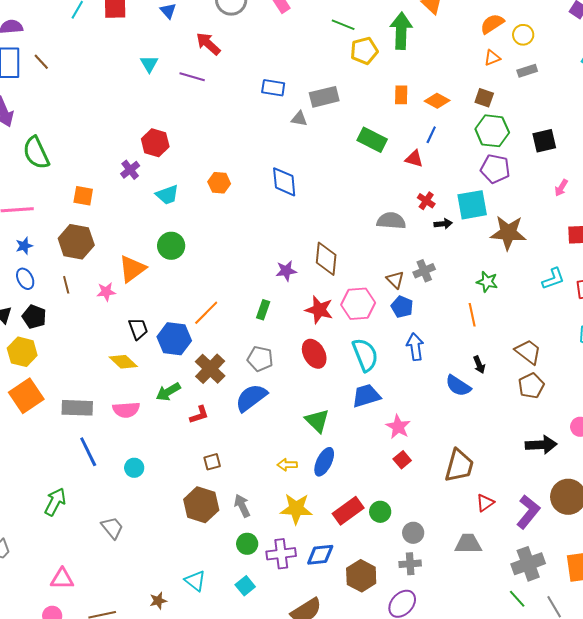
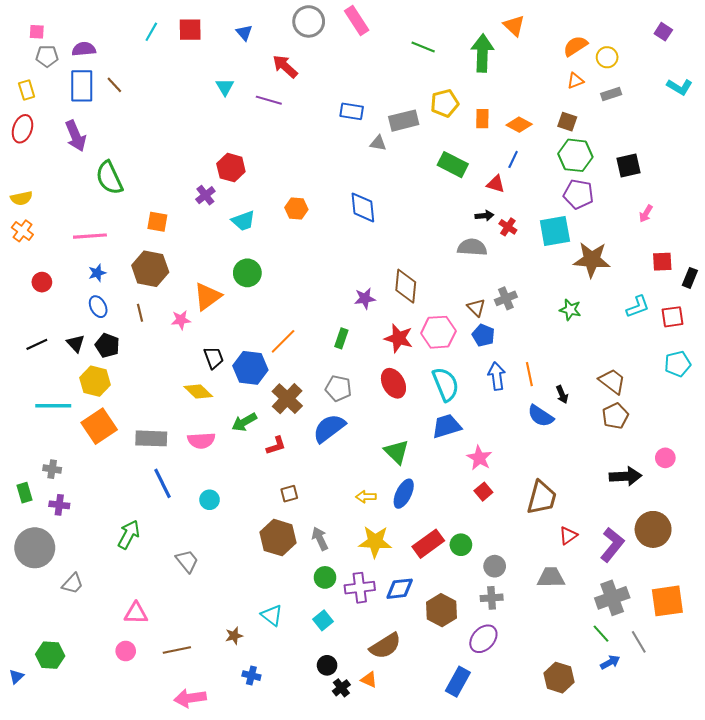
yellow pentagon: (364, 51) -> (445, 103), moved
black arrow: (443, 224) -> (484, 216), moved
orange line: (472, 315) -> (529, 374), moved

